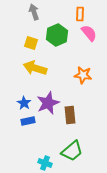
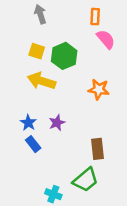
green hexagon: (57, 35) -> (64, 56), moved
purple star: (48, 103) -> (57, 123), size x0.6
brown rectangle: (70, 115) -> (97, 149), moved
blue rectangle: (28, 121) -> (33, 144), turned 64

